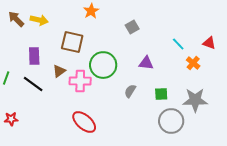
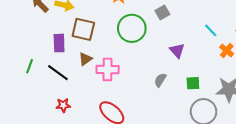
brown square: (72, 42) -> (83, 29), moved
purple triangle: (146, 63) -> (177, 50), turned 42
green circle: (103, 65) -> (132, 28), moved
red star: (11, 119) -> (63, 105), moved

